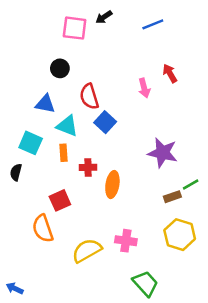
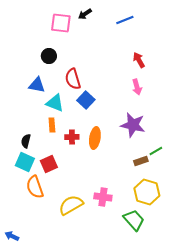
pink arrow: (144, 88) -> (137, 87), moved
cyan square: (31, 143) -> (25, 162), moved
black semicircle: (16, 172) -> (26, 141), moved
orange ellipse: (112, 184) -> (95, 138), moved
green trapezoid: (145, 283) -> (134, 220), moved

